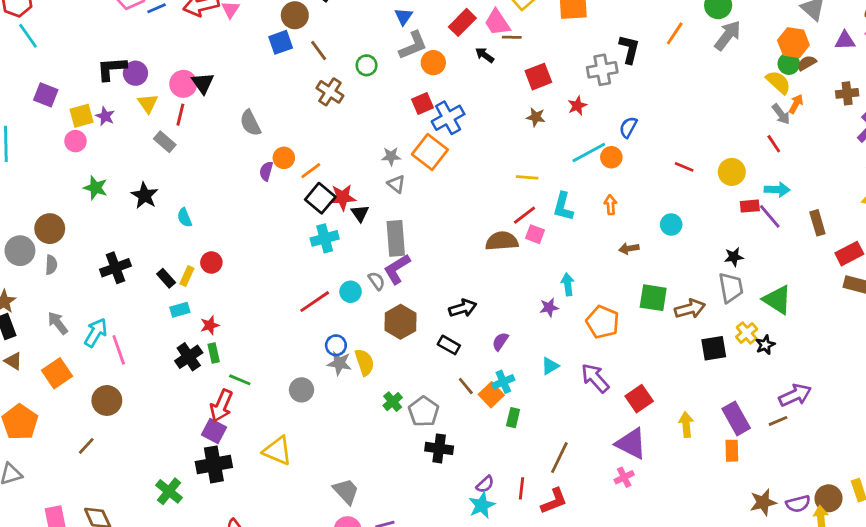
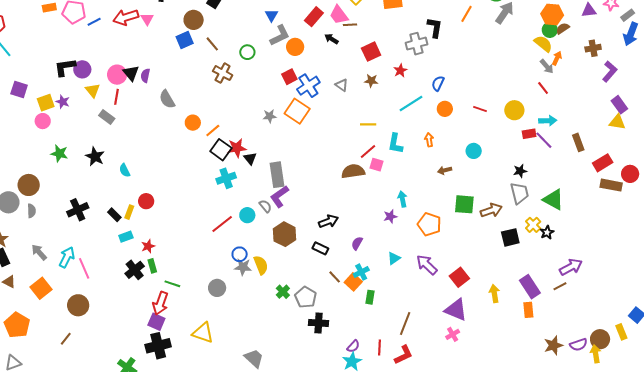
orange circle: (611, 157) -> (445, 109), moved
purple semicircle: (266, 171) -> (145, 76), moved
gray triangle: (396, 184) -> (342, 85), moved

